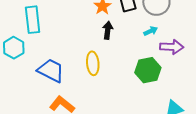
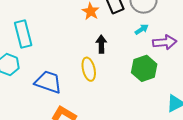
black arrow: (108, 30) -> (101, 44), moved

